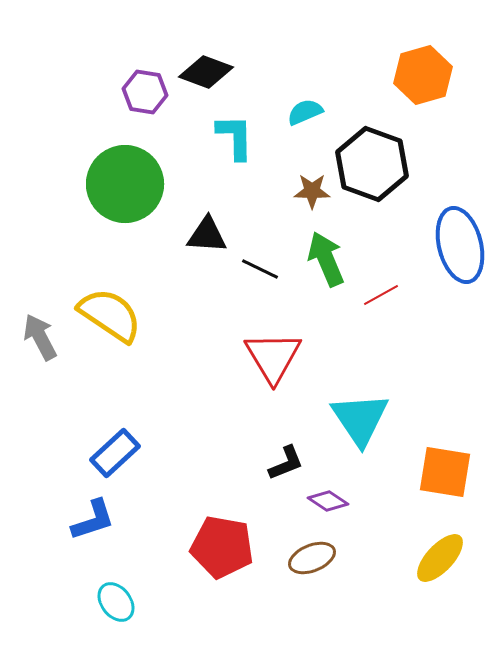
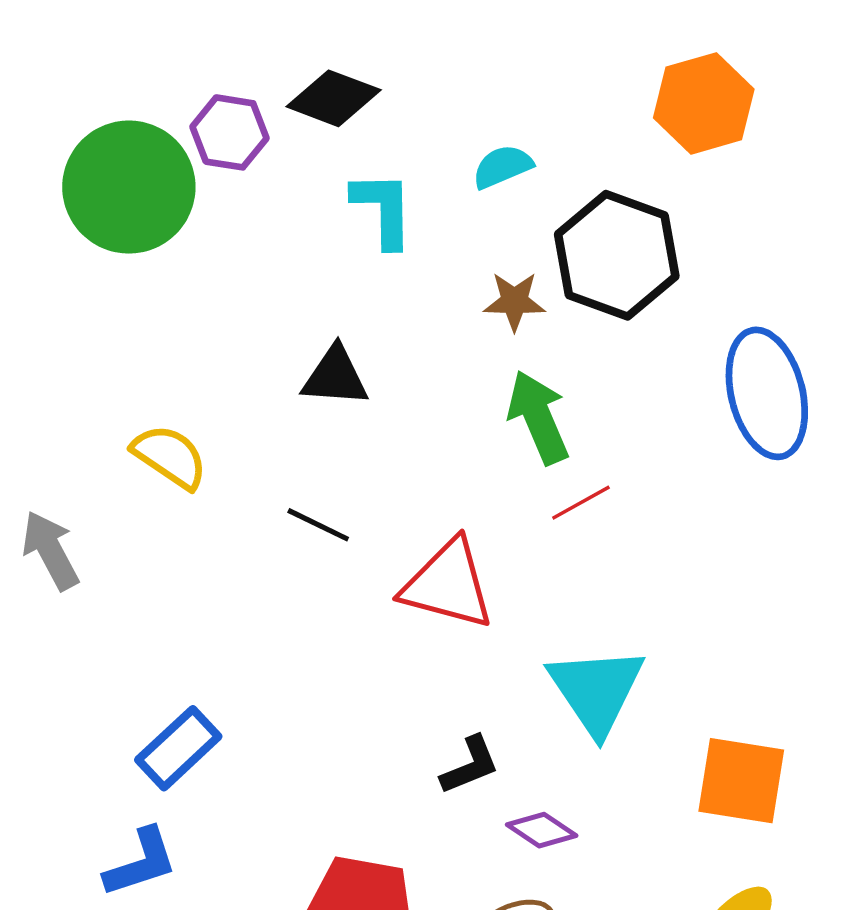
green circle: (125, 184) -> (129, 187), moved
black line: (260, 269) -> (318, 525), moved
red line: (381, 295) -> (581, 503), moved
yellow semicircle: (110, 315) -> (170, 457), moved, size x0.7
red triangle: (273, 357) -> (448, 584), turned -44

